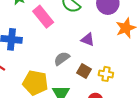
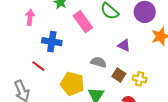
gray semicircle: (62, 59) -> (98, 62), turned 49

